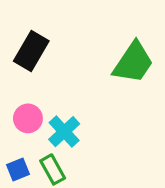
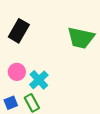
green trapezoid: (133, 63) -> (81, 38), turned 68

